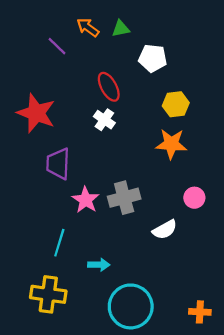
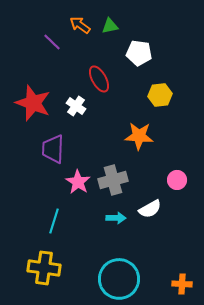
white cross: (104, 120) -> (76, 106), moved
orange star: (171, 144) -> (139, 136), moved
cyan arrow: (99, 265) -> (116, 218), moved

